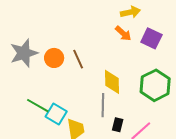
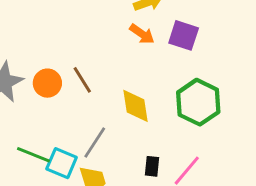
gray line: (103, 105) -> (95, 143), moved, turned 40

